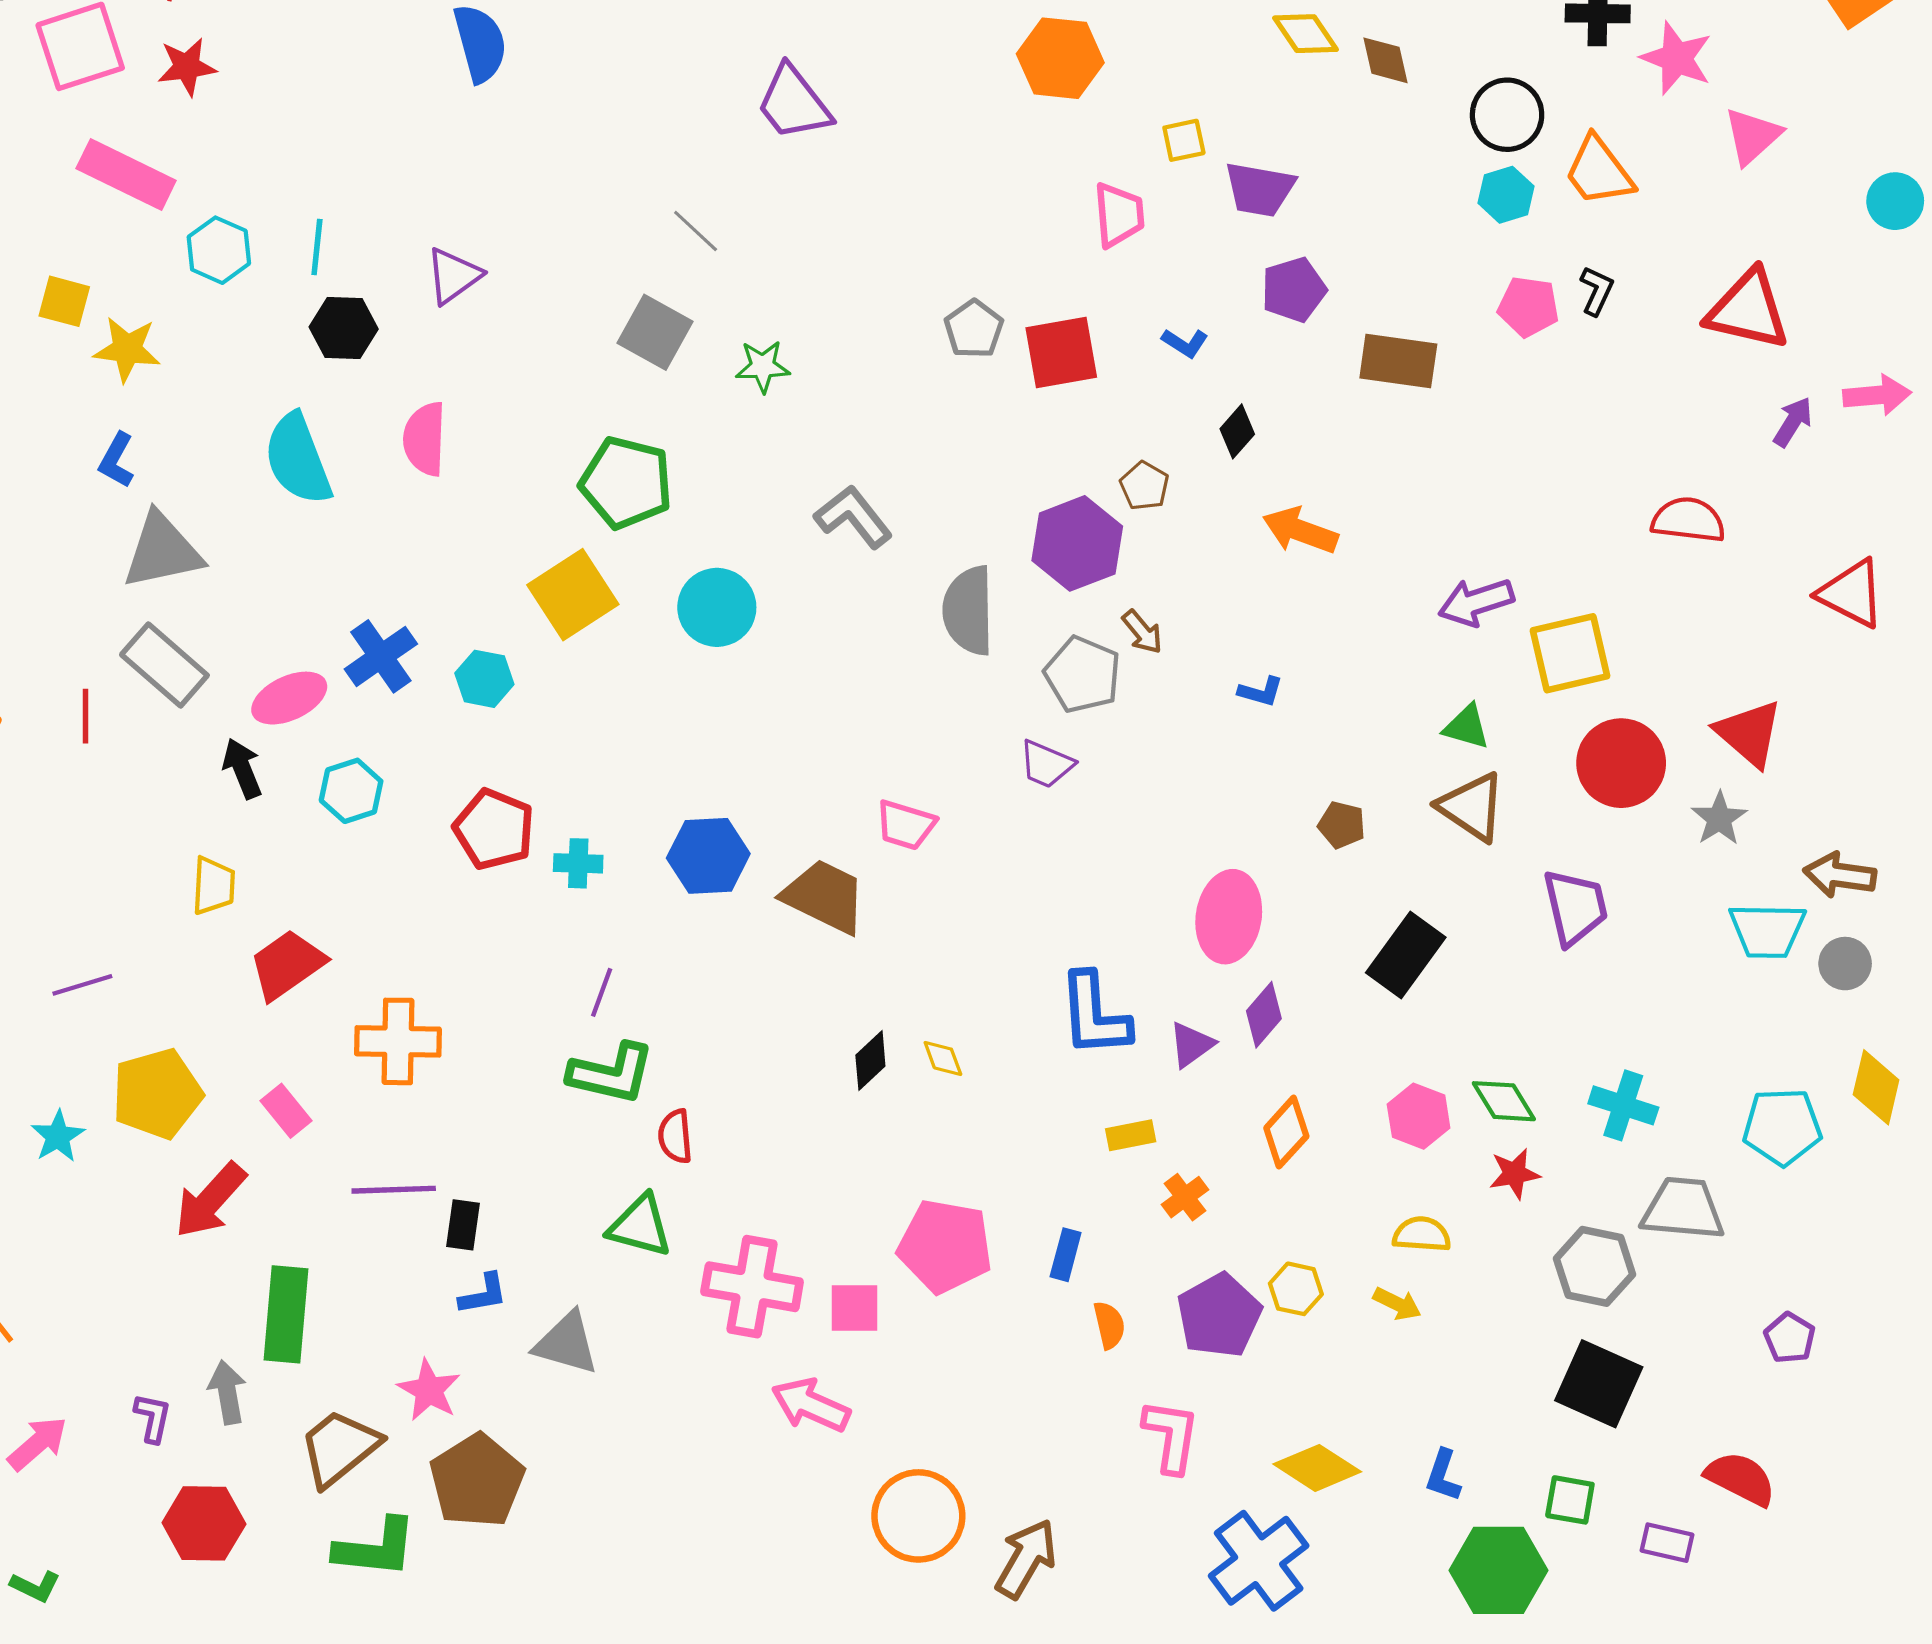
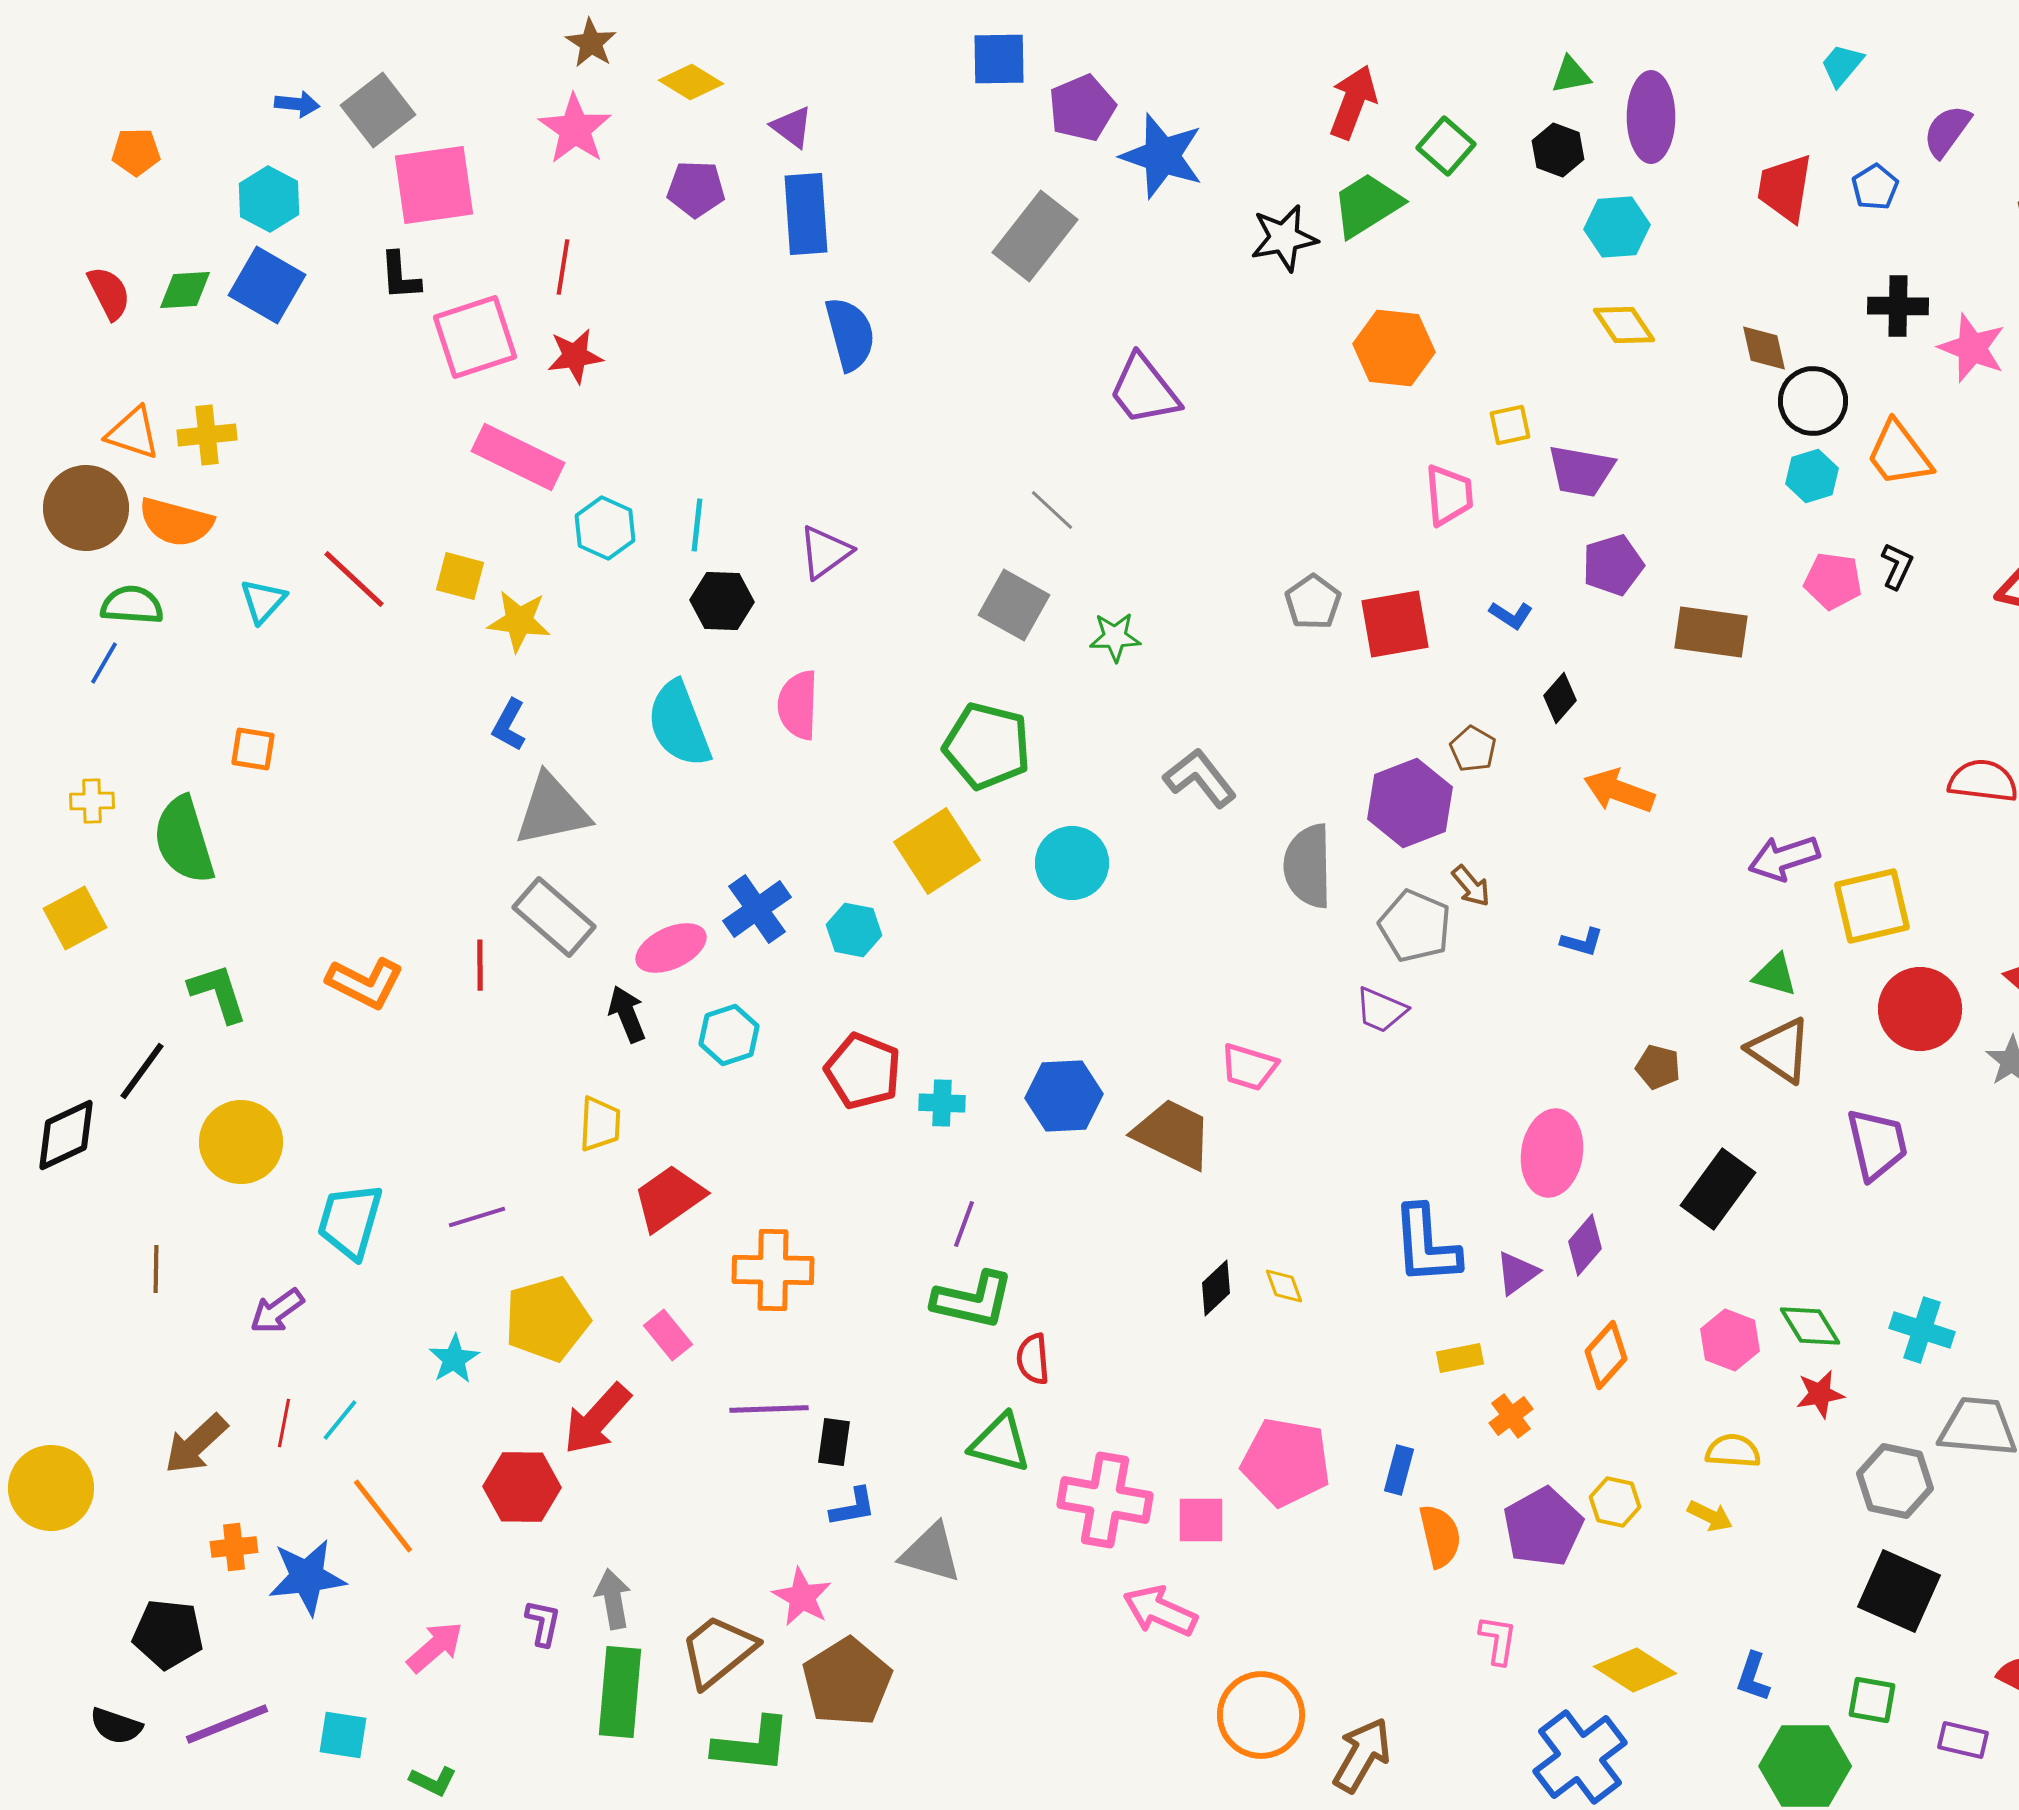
brown diamond: (1385, 60) -> (1764, 348), moved
green rectangle: (286, 1314) -> (620, 1692), moved
orange semicircle: (1109, 1325) -> (1440, 1536), size x1.4
pink L-shape: (1171, 1436) -> (1498, 1640), size x0.7
red hexagon: (204, 1523) -> (522, 1487), moved

